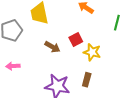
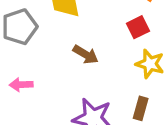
red square: (76, 39) -> (138, 27), moved

